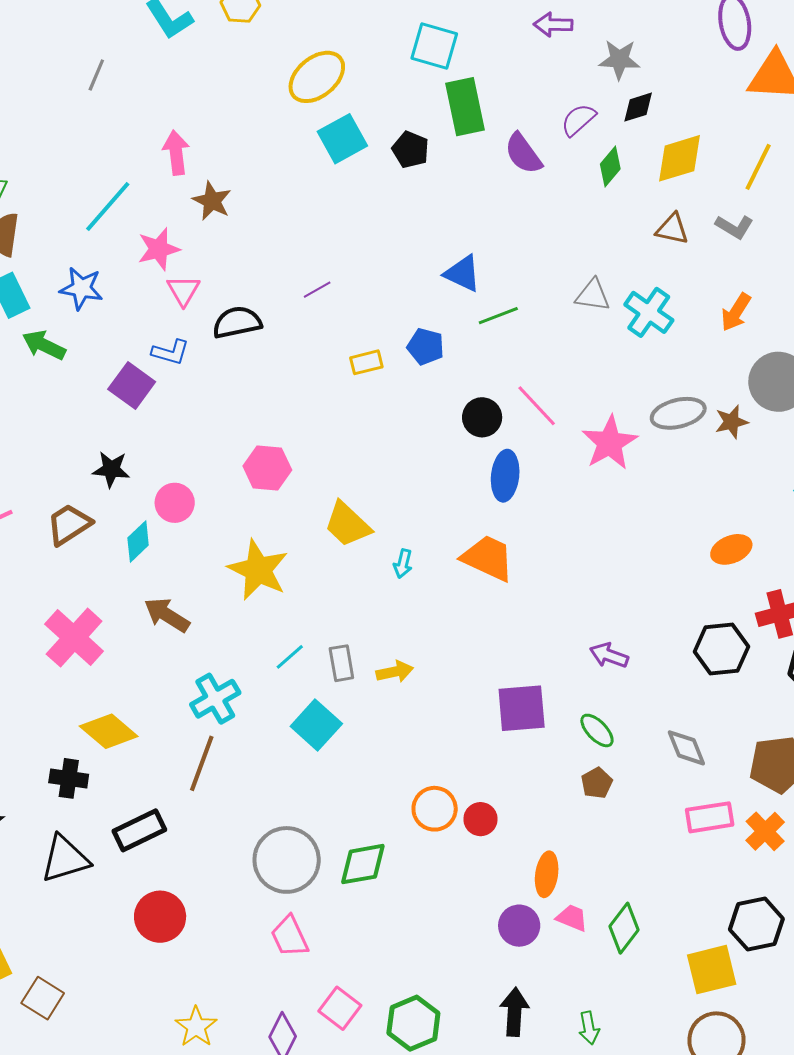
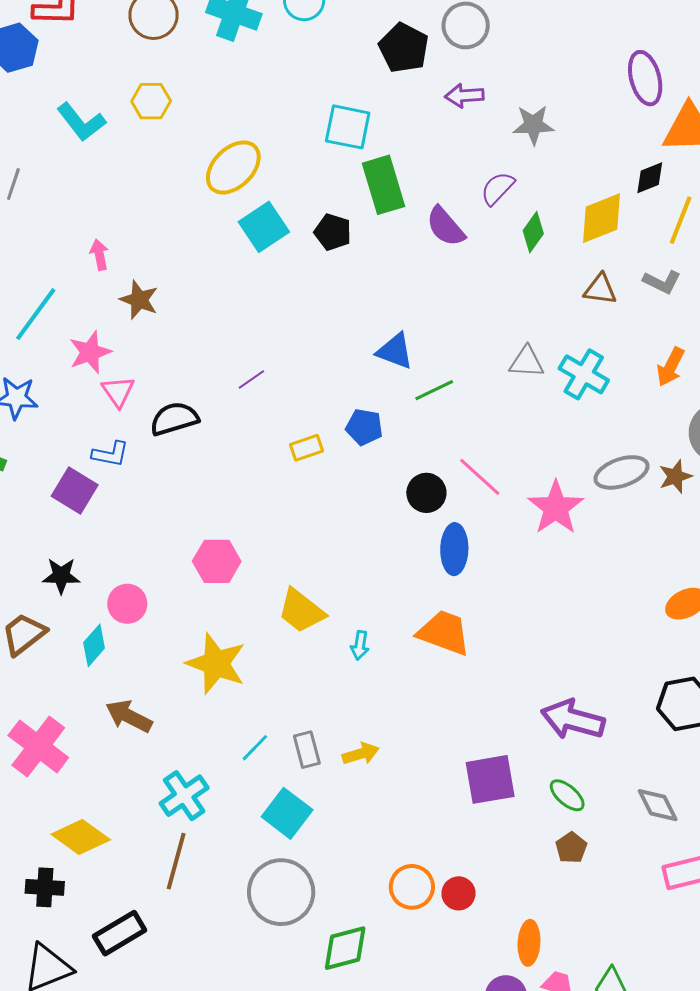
black diamond: (638, 107) -> (650, 178), moved
pink arrow: (176, 153) -> (99, 255), size x0.7
purple arrow: (609, 655) -> (573, 719), size x1.6
gray circle: (287, 860) -> (281, 892), moved

